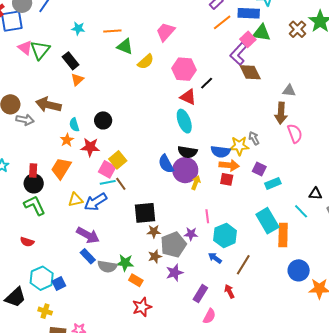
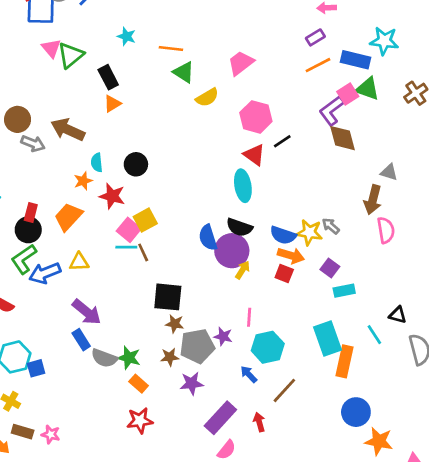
gray arrow: (254, 138) -> (331, 226), turned -32
blue arrow: (96, 202) -> (45, 273), moved
green L-shape: (35, 205) -> (24, 259), turned -110
purple rectangle: (200, 294) -> (220, 418), size x1.4

